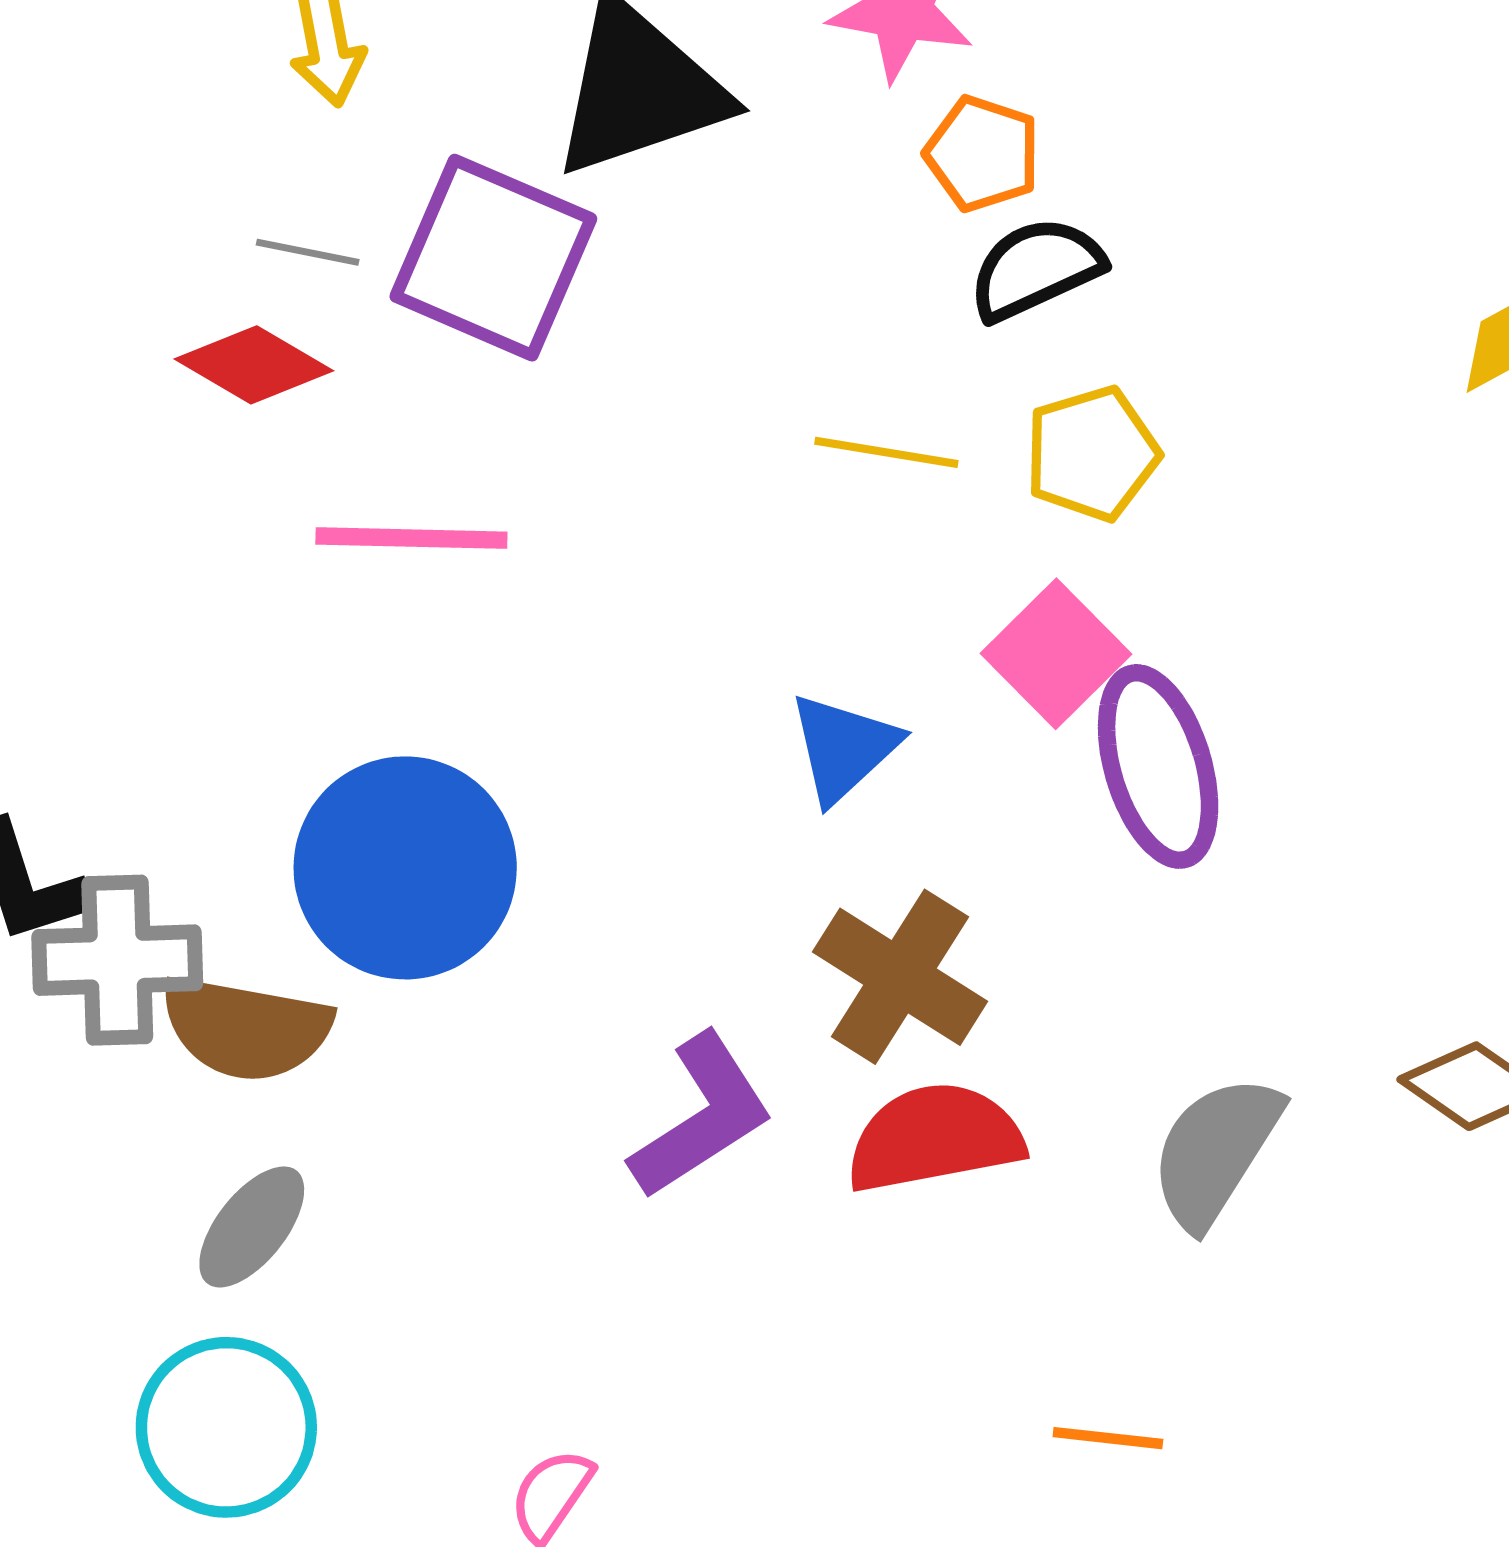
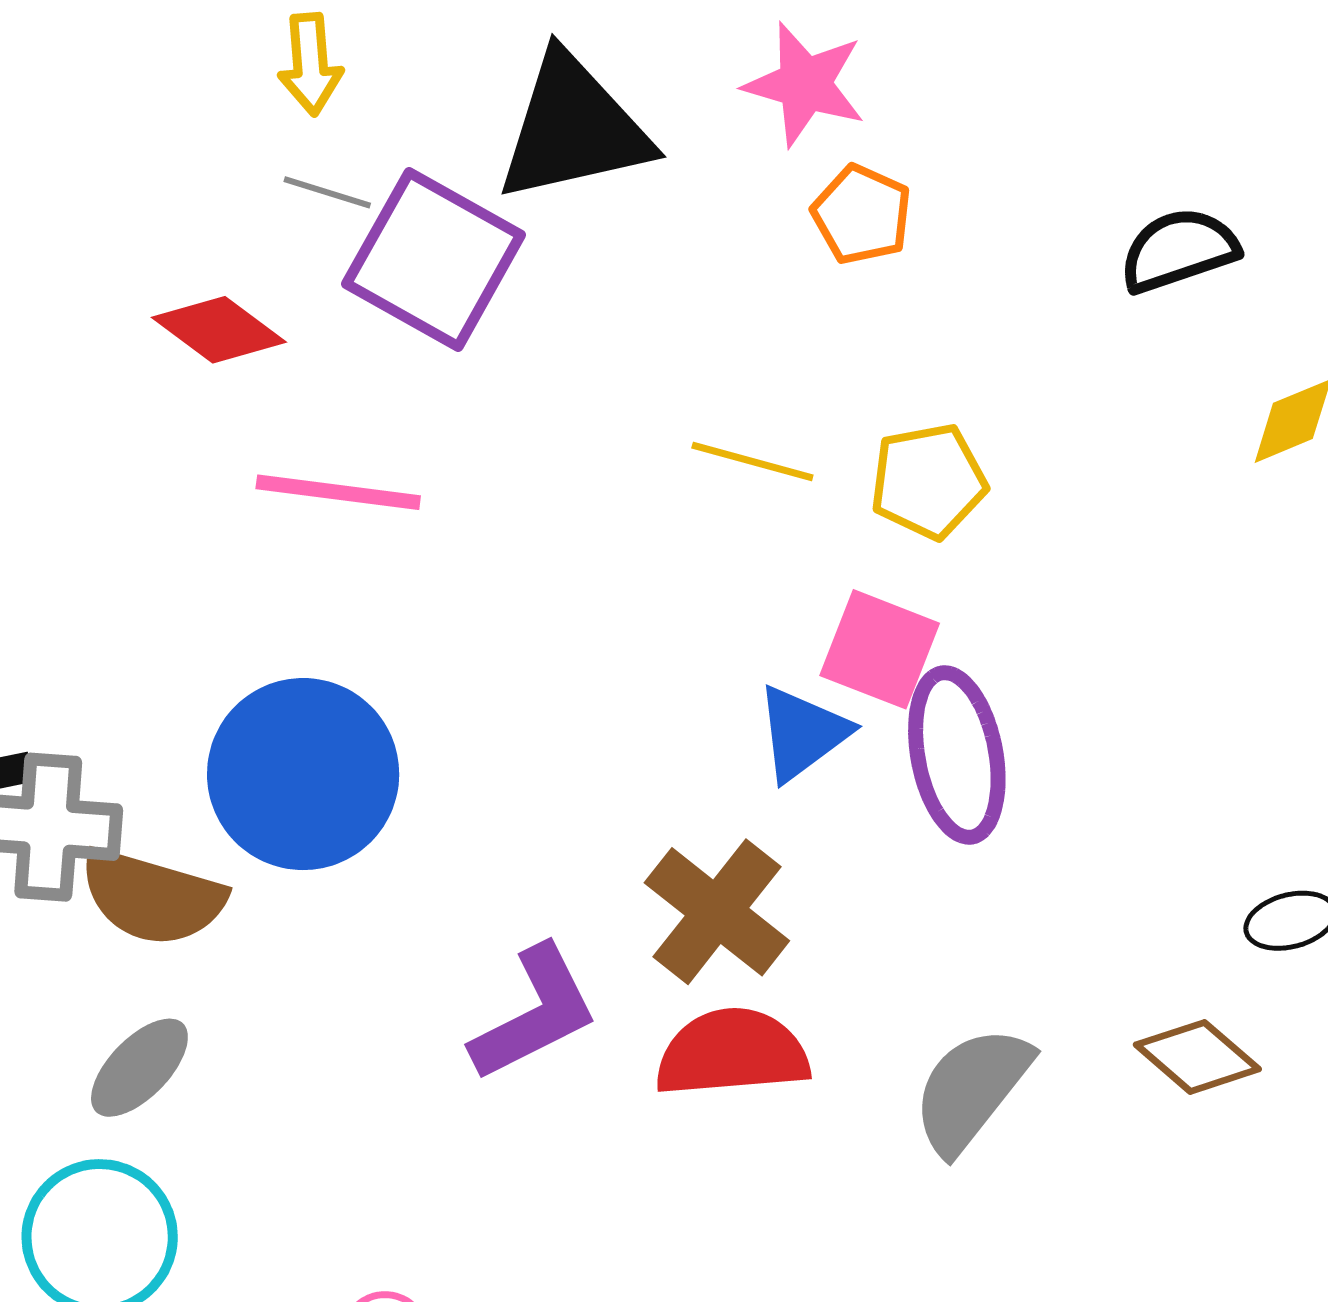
gray line: (308, 252) -> (327, 192), moved
black semicircle: (1036, 269) -> (1179, 250), moved
pink square: (1056, 654) -> (880, 649), turned -30
blue triangle: (844, 748) -> (802, 733), moved

